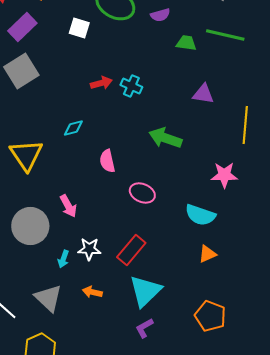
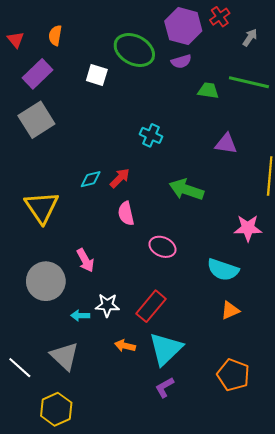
red arrow: (101, 83) -> (120, 178), moved, turned -30
cyan arrow: (63, 259) -> (80, 316), turned 72
orange arrow: (92, 292) -> (125, 346), moved

